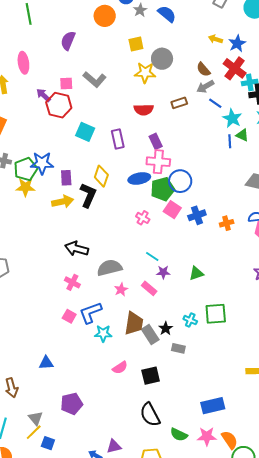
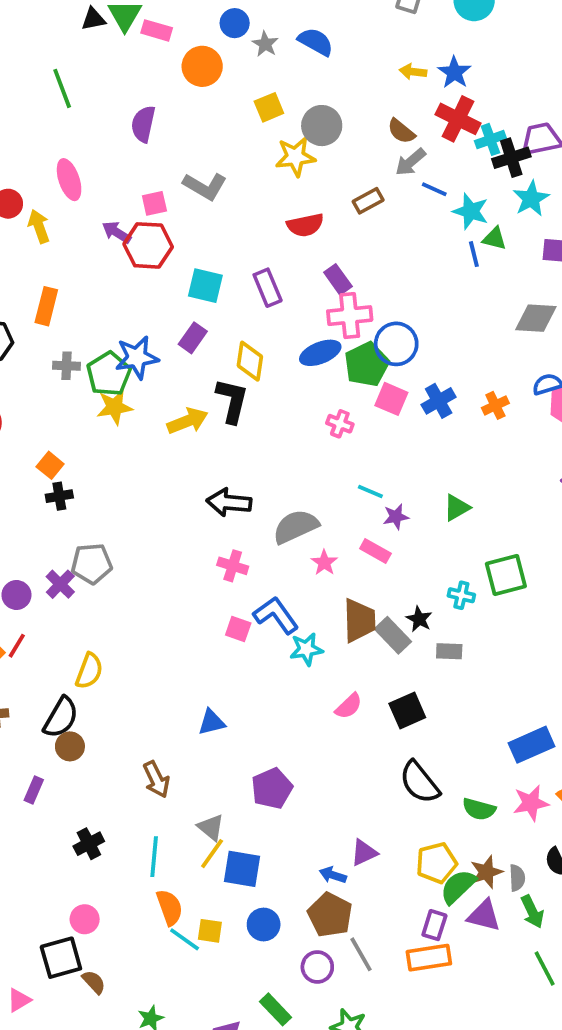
purple rectangle: (66, 178) -> (193, 338), moved, turned 49
blue L-shape: (90, 313) -> (276, 615), turned 85
blue square: (48, 443) -> (242, 869), size x1.5

